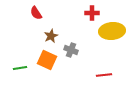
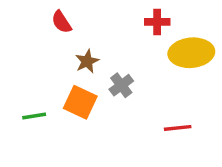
gray cross: (71, 50) -> (121, 85), turned 32

